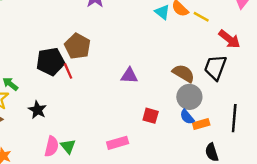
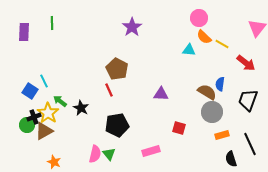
cyan triangle: (162, 12) -> (189, 50), moved, turned -32
black pentagon: (50, 62) -> (117, 125), moved
black trapezoid: (215, 67) -> (248, 100), moved
black star: (37, 110) -> (81, 108), moved
blue semicircle: (187, 117) -> (220, 84), moved, turned 48
black line: (234, 118) -> (250, 144), moved, turned -30

